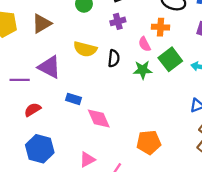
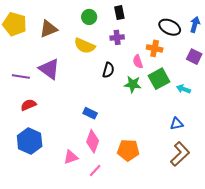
yellow semicircle: (85, 49) -> (85, 46), moved
blue rectangle: (74, 99) -> (90, 113), moved
pink diamond: (99, 119) -> (93, 141), moved, turned 35

